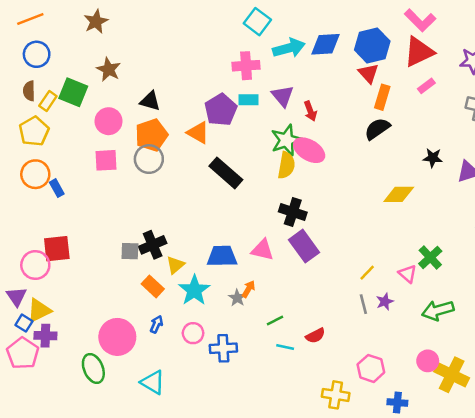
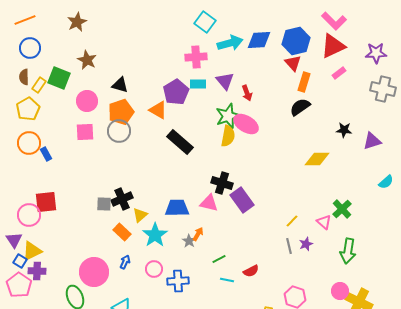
black cross: (293, 212) -> (222, 183), moved
green arrow: (438, 310) -> (348, 251), turned -65

